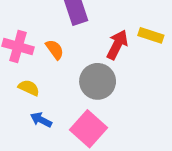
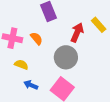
yellow rectangle: (151, 35) -> (99, 25), turned 35

